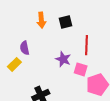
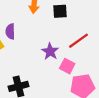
red line: (87, 45) -> (79, 41), turned 42

